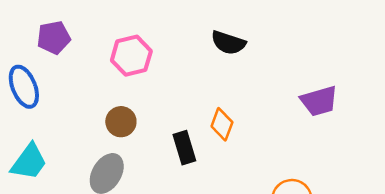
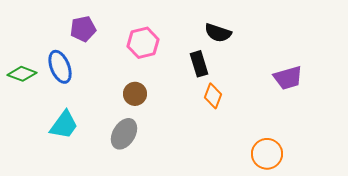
black rectangle: (184, 148) -> (199, 64), moved

